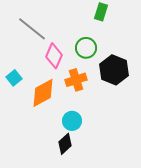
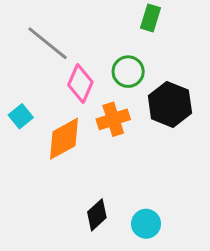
cyan circle: (72, 121) -> (146, 224), moved

